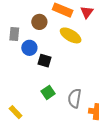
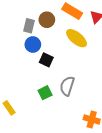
gray rectangle: (14, 34) -> (29, 26), moved
gray semicircle: (75, 98) -> (67, 86), moved

